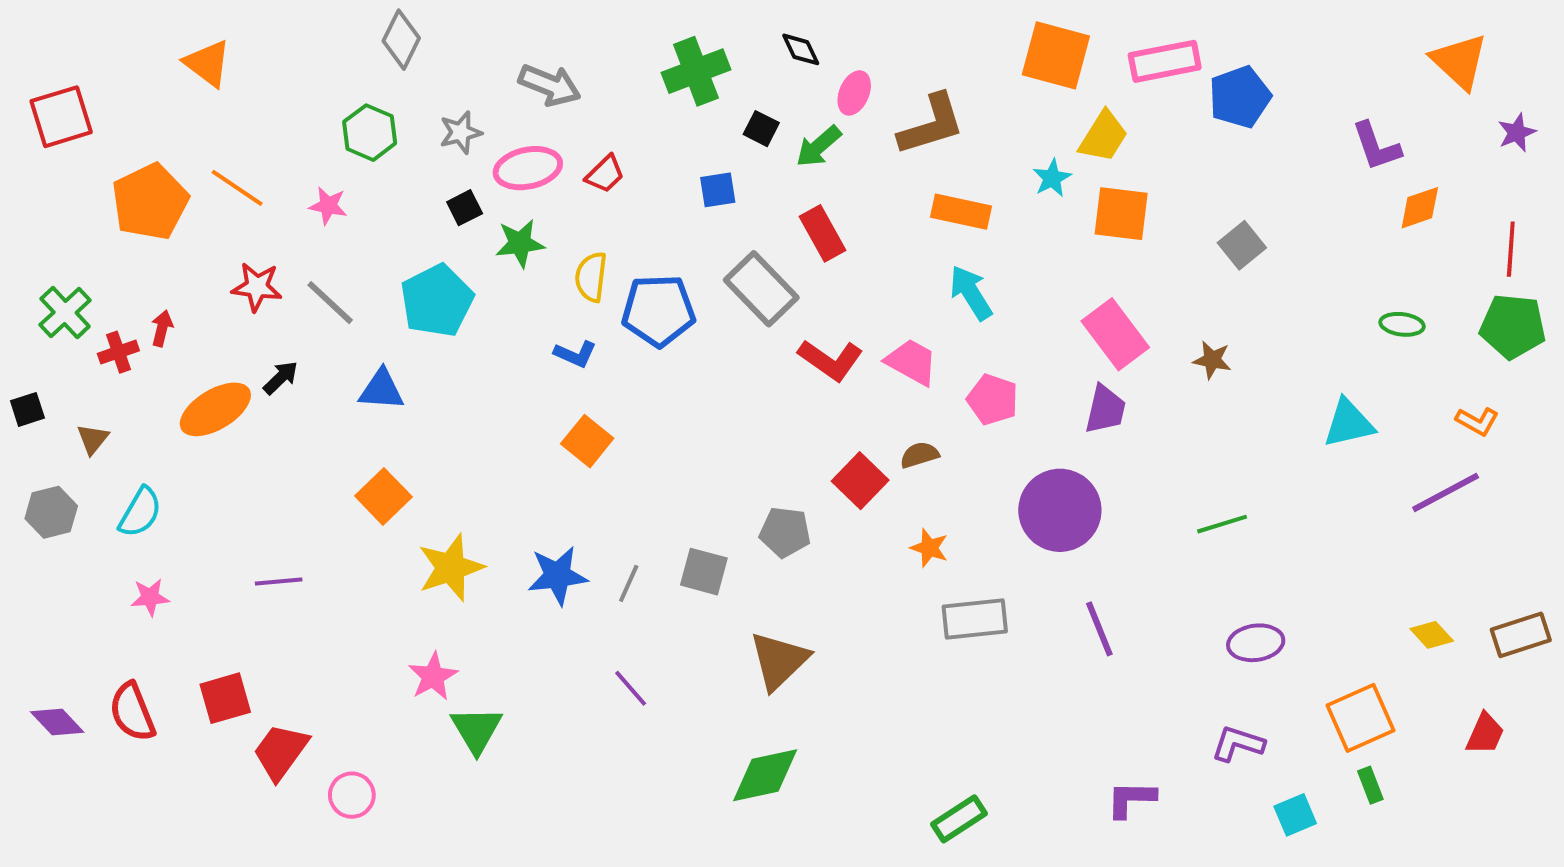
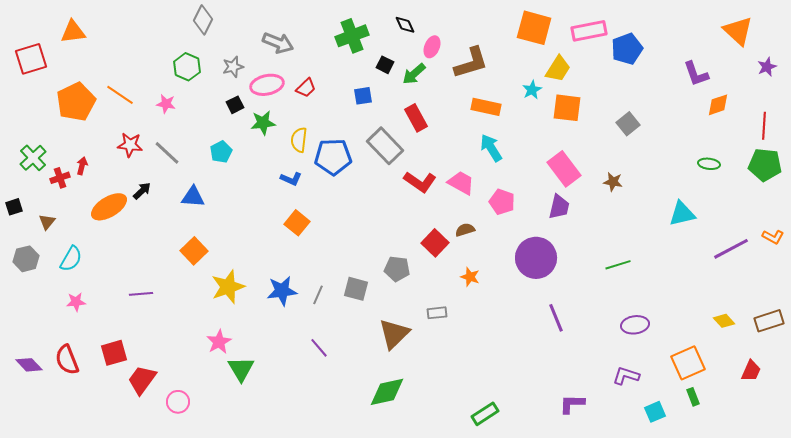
orange triangle: (207, 63) -> (73, 32), moved, turned -44
cyan pentagon: (437, 301) -> (221, 152), size x0.6
orange L-shape: (1477, 421) -> (773, 237), moved
gray rectangle: (975, 619) -> (437, 313), moved, size x0.6

